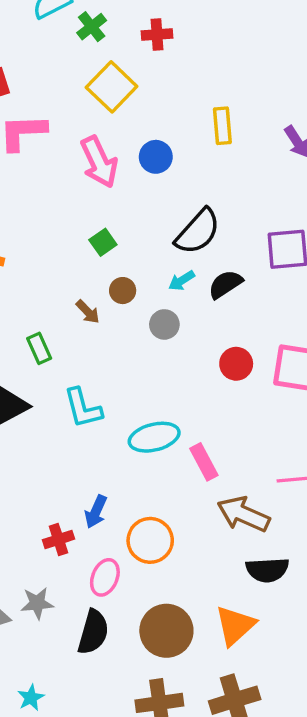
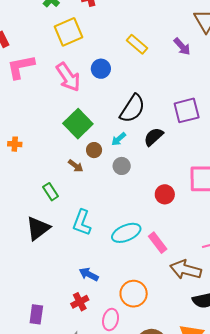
yellow square: (112, 87) -> (68, 32), turned 32
yellow rectangle: (222, 126) -> (137, 44), turned -35
green square: (103, 242) -> (78, 124), size x1.8
cyan arrow: (182, 281) -> (119, 139), moved
red circle: (236, 364) -> (165, 194), moved
cyan L-shape: (83, 408) -> (82, 223), turned 44
blue arrow: (96, 512) -> (89, 274), moved, turned 102

